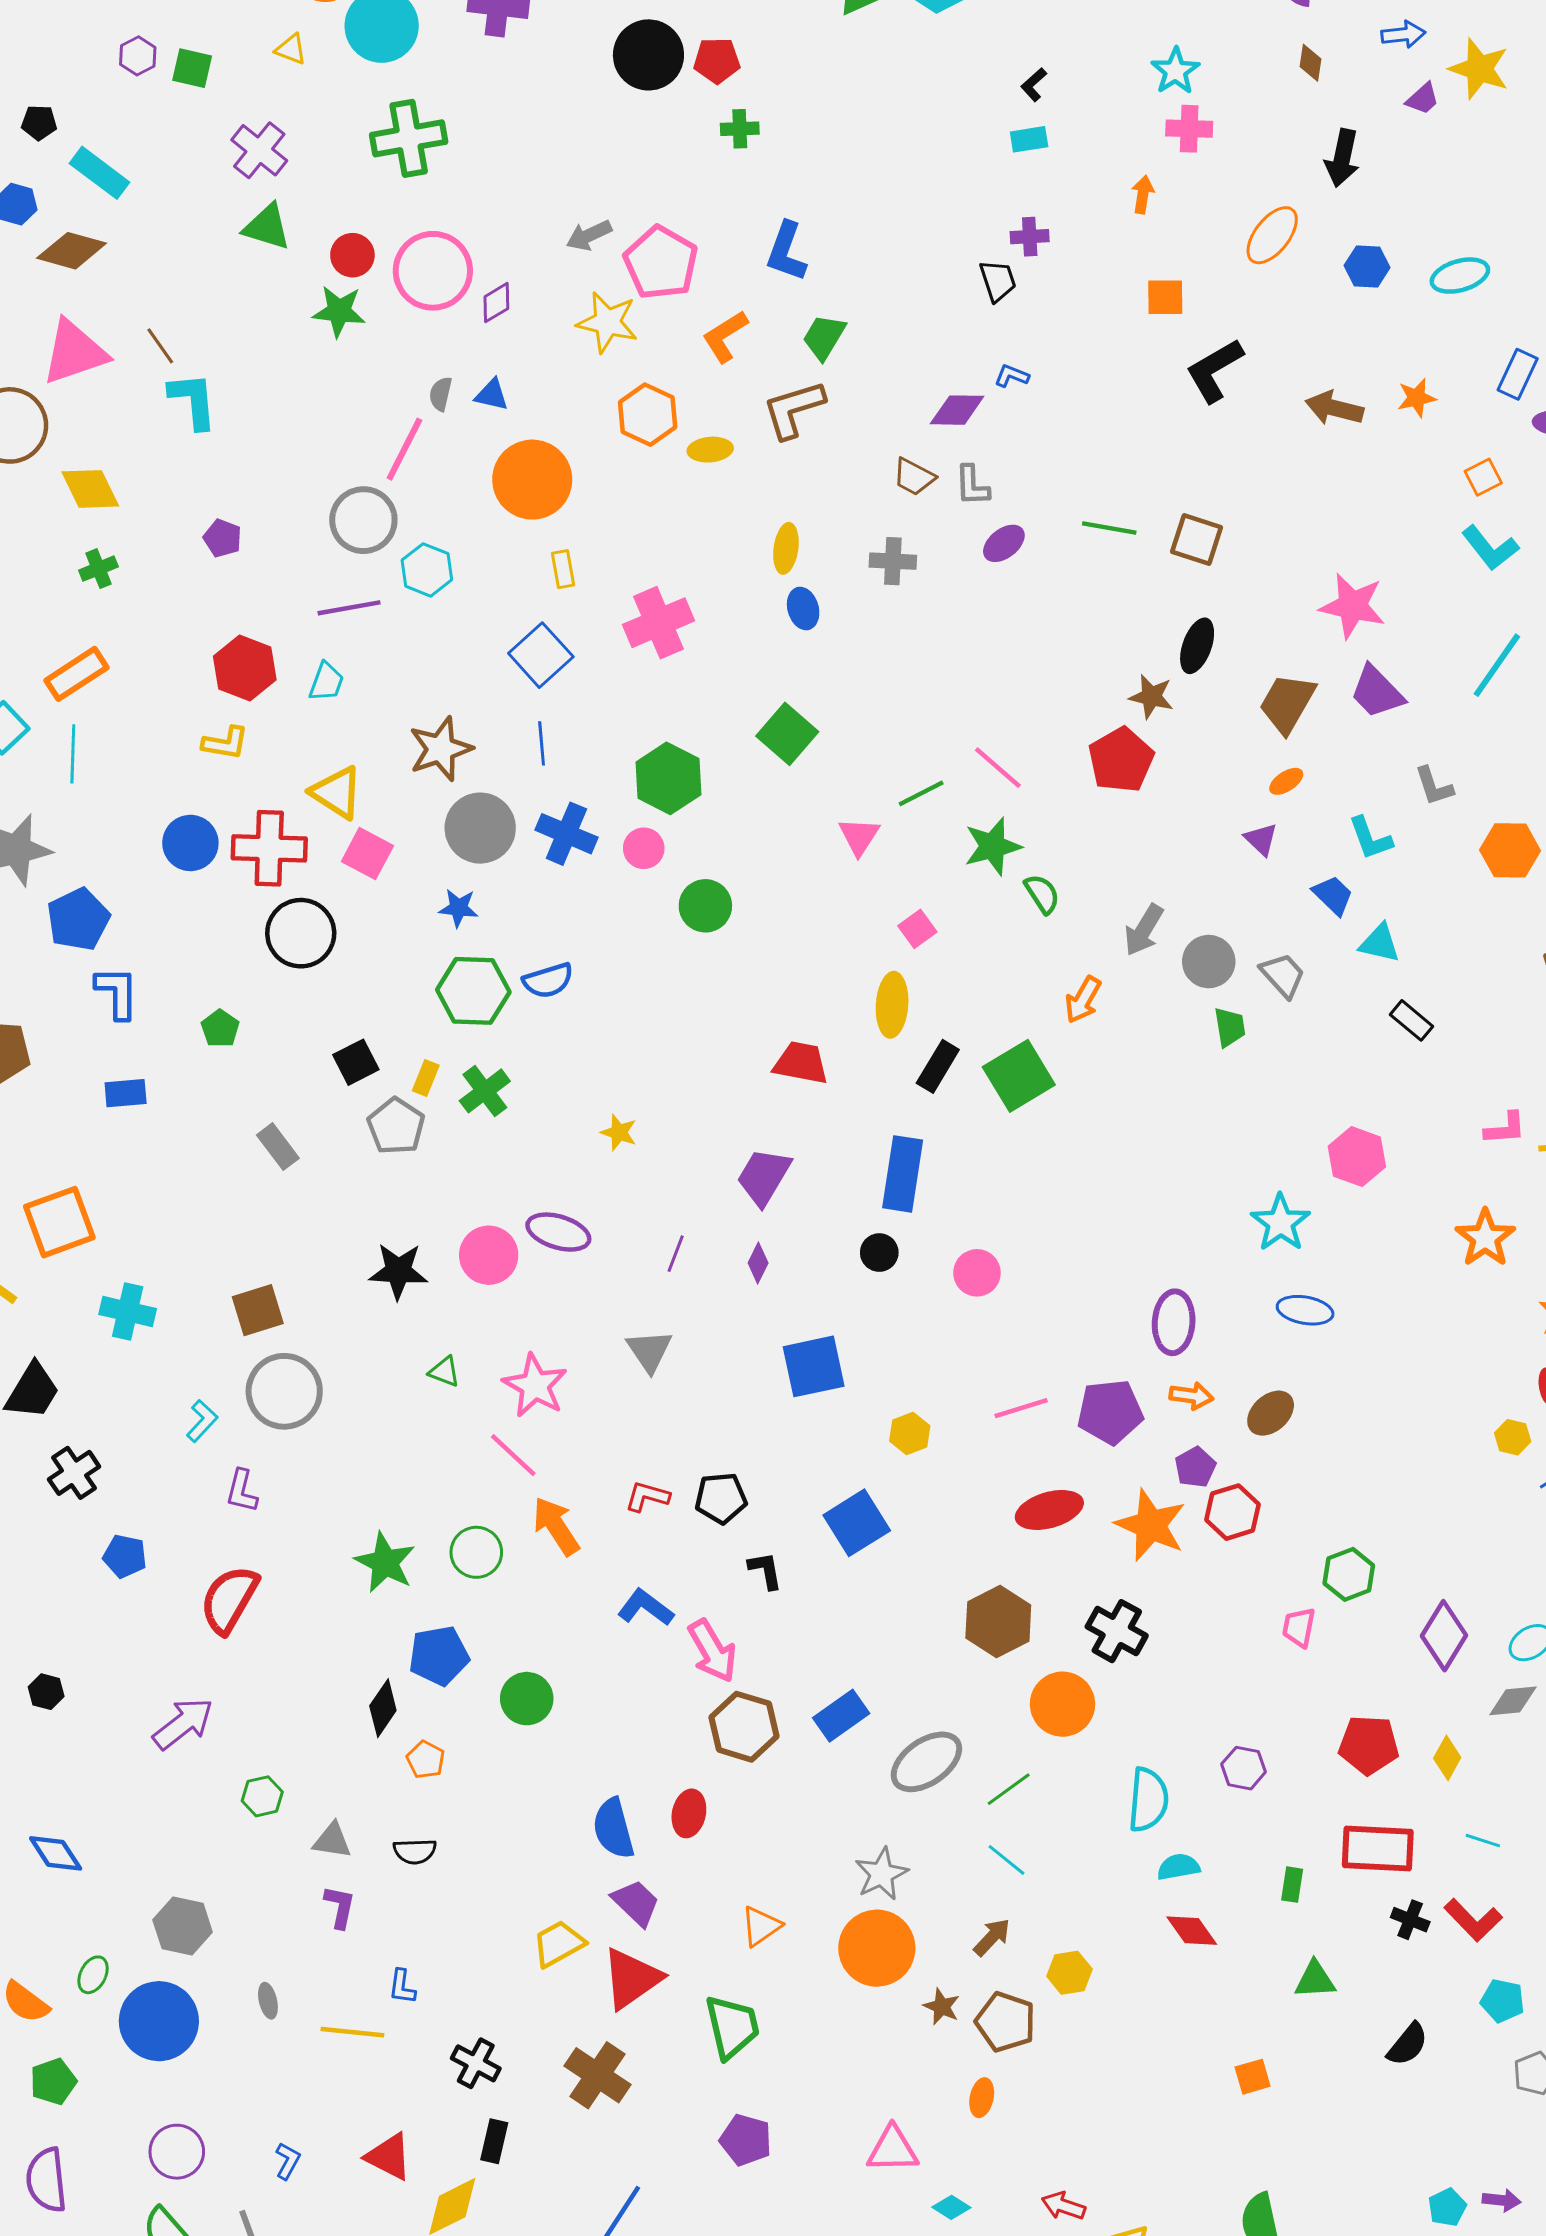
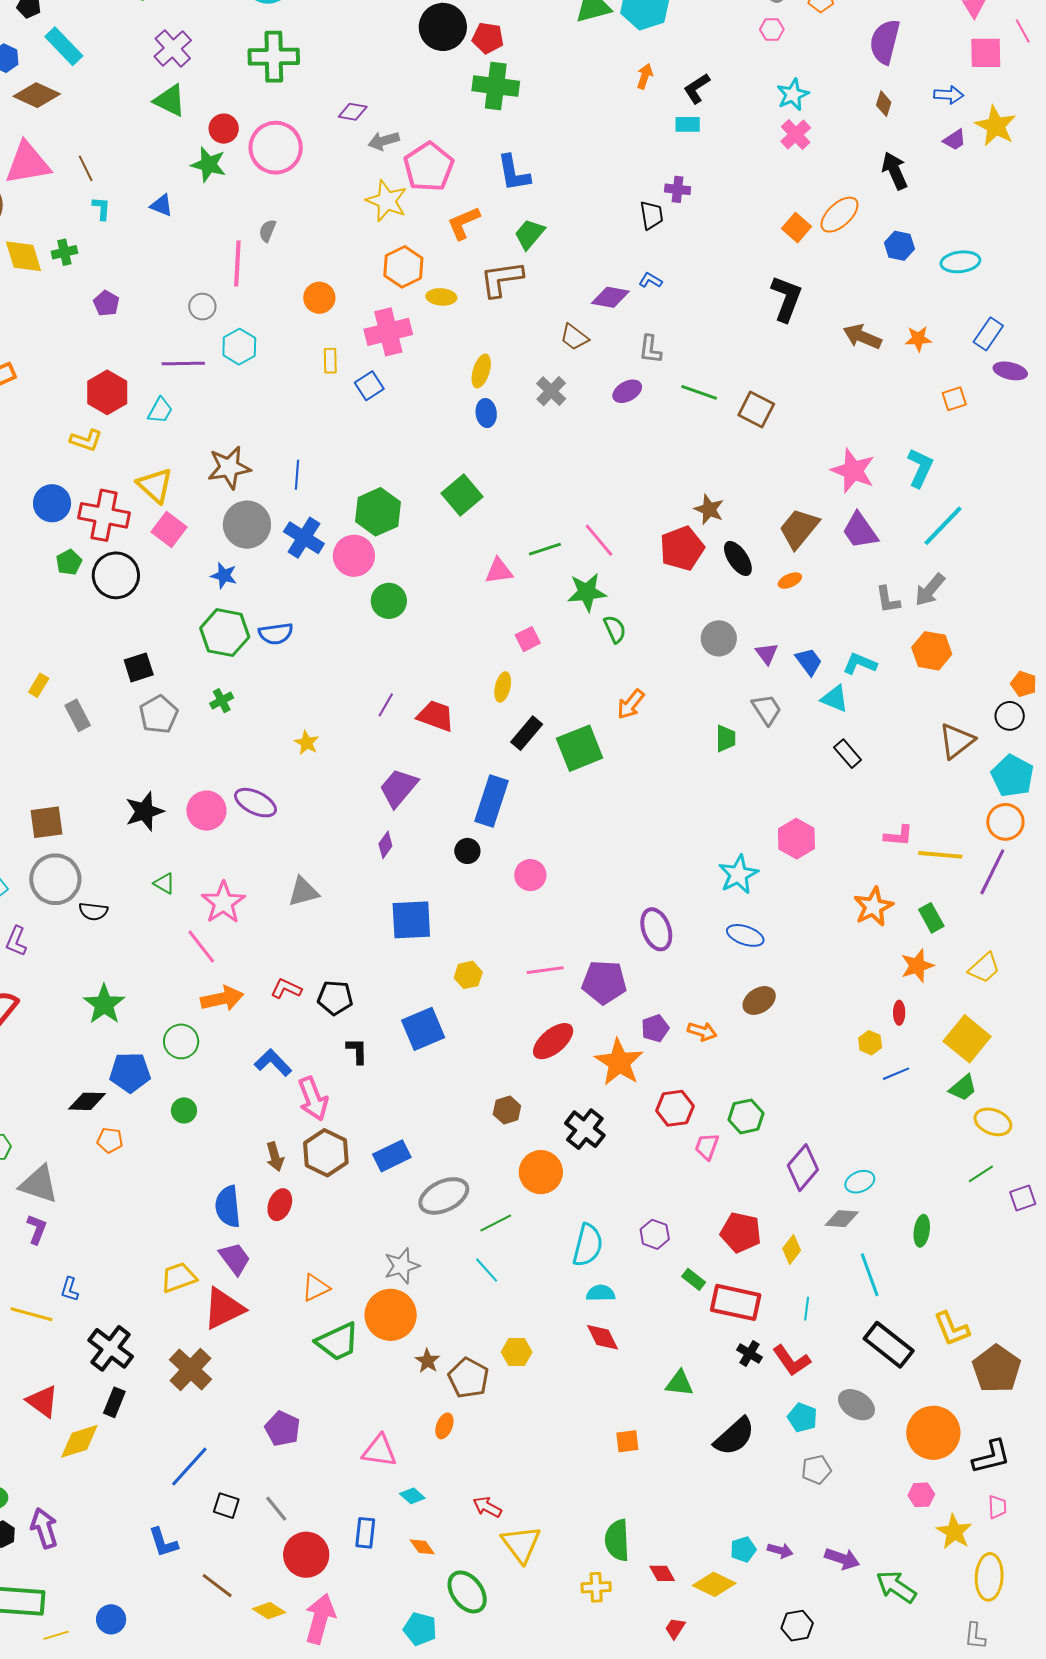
black L-shape: (1034, 85) -> (697, 88), size x1.4
green cross: (740, 129) -> (496, 86), size x1.8
pink cross: (1189, 129) -> (796, 135), turned 36
black arrow: (1342, 158) -> (895, 171), turned 135
orange arrow: (1143, 195) -> (645, 76), moved
blue L-shape: (786, 252) -> (514, 173), turned -39
orange square: (1165, 297) -> (796, 228), moved, turned 32
purple diamond: (496, 303) -> (353, 112), moved, turned 32
black L-shape: (1214, 370) -> (786, 299), turned 132
blue triangle: (492, 395) -> (162, 205), moved
cyan L-shape: (193, 401) -> (102, 208), size x0.6
pink line: (404, 449) -> (237, 264), turned -33
orange circle: (532, 480) -> (319, 298), size x0.6
gray L-shape: (972, 486) -> (650, 349), moved
gray circle: (363, 520) -> (202, 307), size x0.6
cyan L-shape: (1490, 548) -> (920, 468), moved, turned -126
gray cross: (893, 561) -> (551, 391), turned 32
green cross: (98, 569) -> (64, 252), moved
pink cross: (659, 623) -> (388, 332), moved
black ellipse: (1197, 646) -> (738, 558), moved, turned -63
blue square: (541, 655) -> (369, 386), moved, size x0.7
pink triangle: (859, 836) -> (499, 571), turned 40
cyan L-shape: (1370, 838) -> (860, 664), moved, turned 124
purple triangle: (1261, 839) -> (767, 653), moved
pink circle: (644, 848) -> (354, 556), size x1.5
gray arrow: (1144, 930) -> (930, 590), moved
gray circle: (1209, 962) -> (719, 638), moved
yellow ellipse: (892, 1005) -> (503, 687), size x0.7
green pentagon: (220, 1029) -> (69, 562), moved
yellow rectangle: (426, 1078) -> (39, 685), moved
green cross: (485, 1091) -> (222, 701), size x0.7
purple line: (676, 1254) -> (386, 705), moved
black star: (398, 1271) -> (144, 811), turned -30
purple ellipse: (1174, 1322) -> (656, 929), turned -33
gray triangle: (649, 1351) -> (303, 892), turned 40
orange arrow: (1191, 1396) -> (702, 1031), moved
brown ellipse: (1271, 1413) -> (759, 1000), moved
red ellipse: (1049, 1510) -> (553, 1041), turned -33
red hexagon: (1232, 1512) -> (675, 1108), moved
orange arrow: (556, 1526) -> (222, 999), turned 102
green circle: (476, 1552) -> (181, 1041), moved
brown hexagon: (998, 1622) -> (507, 1110), size x0.6
green circle: (527, 1699) -> (184, 1110), size x0.7
black diamond: (383, 1708) -> (87, 1101), turned 48
orange pentagon: (426, 1760) -> (110, 1140), turned -30
gray triangle: (332, 1841) -> (39, 1184), size x1.5
cyan line: (1483, 1841) -> (807, 1309), turned 70
black semicircle: (415, 1851) -> (93, 911), moved
green rectangle: (1292, 1885) -> (694, 1279), moved, turned -70
brown arrow: (992, 1937) -> (275, 1157), moved, turned 112
green trapezoid: (732, 2027) -> (338, 1342), moved, turned 69
black semicircle: (1408, 2044) -> (734, 1436), size x1.4
black cross: (476, 2063) -> (111, 1348), size x1.4

